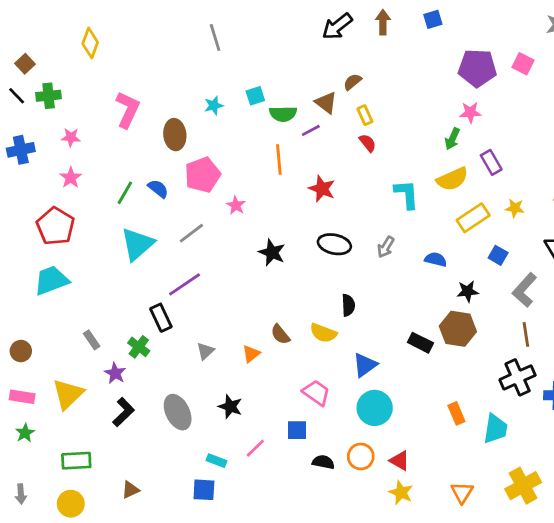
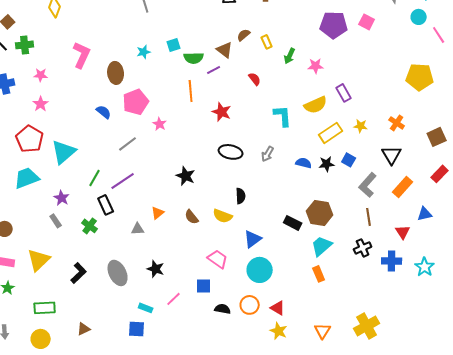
pink star: (470, 112) -> (316, 66), moved
yellow rectangle: (365, 115) -> (267, 42), moved
green arrow: (452, 139) -> (290, 56), moved
green line: (125, 193) -> (95, 178), moved
cyan triangle: (137, 244) -> (64, 152), moved
black star: (272, 253) -> (186, 176), moved
black star: (468, 291) -> (327, 164), moved
gray triangle: (205, 351) -> (138, 229), turned 40
orange triangle: (251, 354) -> (158, 213), moved
purple star: (115, 373) -> (62, 198), moved
black cross: (518, 377) -> (363, 248), size x0.7
cyan trapezoid: (495, 429) -> (322, 246), moved, turned -140

